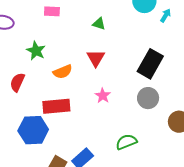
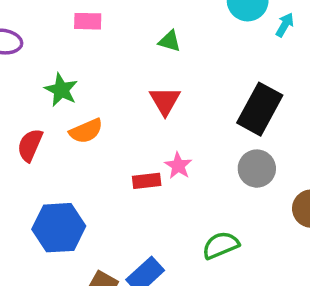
orange semicircle: (63, 72) -> (86, 131), moved
red rectangle: (56, 106) -> (147, 181), moved, size x0.6

